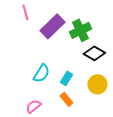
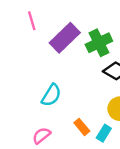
cyan rectangle: (66, 78) -> (104, 133), moved

